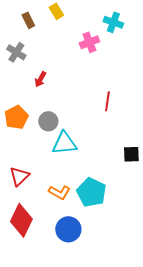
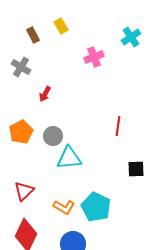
cyan cross: (113, 22) -> (131, 37), moved, turned 36
red line: (107, 101) -> (118, 126), moved

